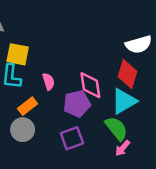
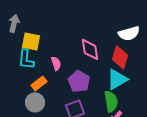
pink diamond: (90, 85) -> (90, 49), moved
purple pentagon: (77, 104) -> (79, 81), turned -30
green semicircle: (116, 128) -> (111, 101), turned 30

